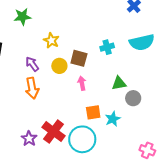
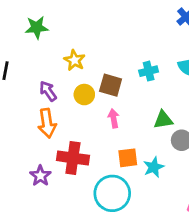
red cross: (54, 132) -> (73, 158), moved, turned -30
purple star: (29, 138) -> (40, 176), moved

